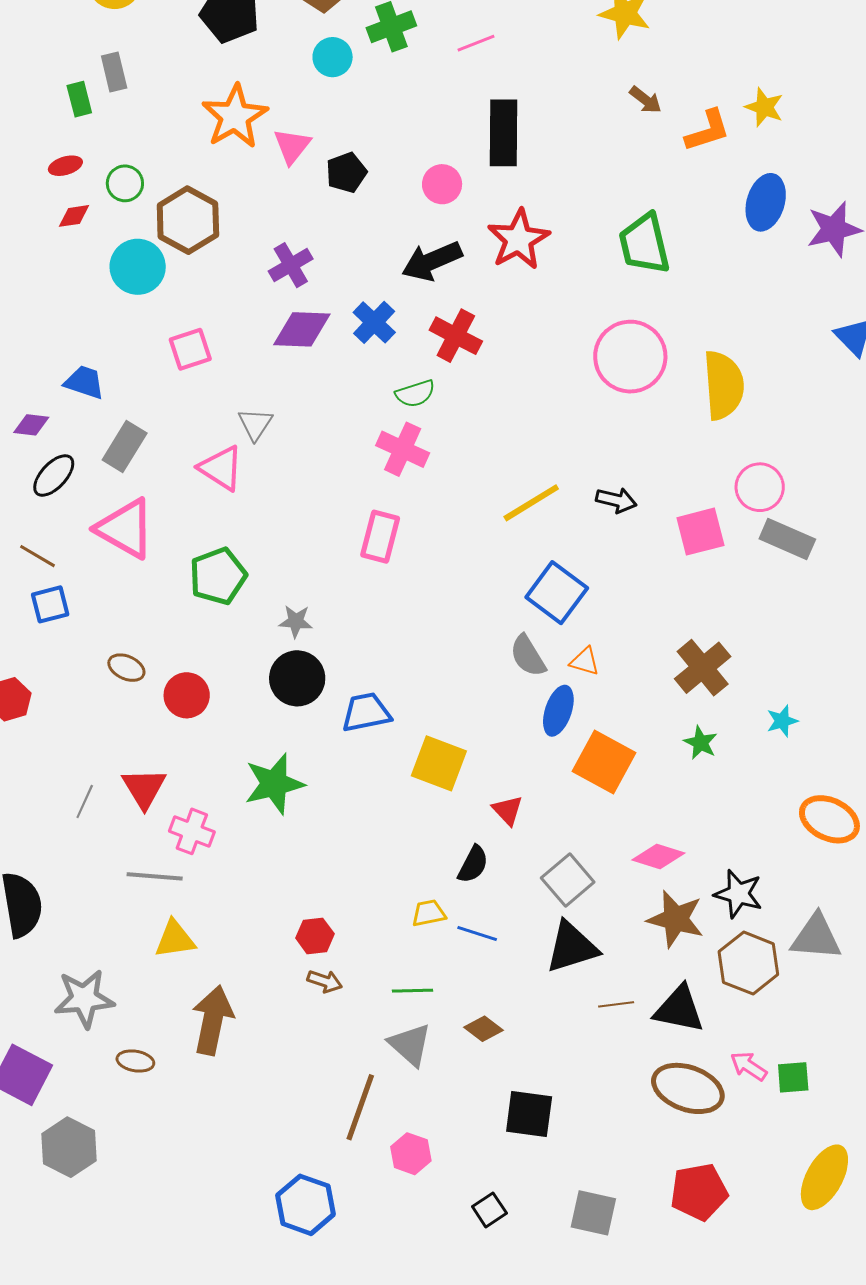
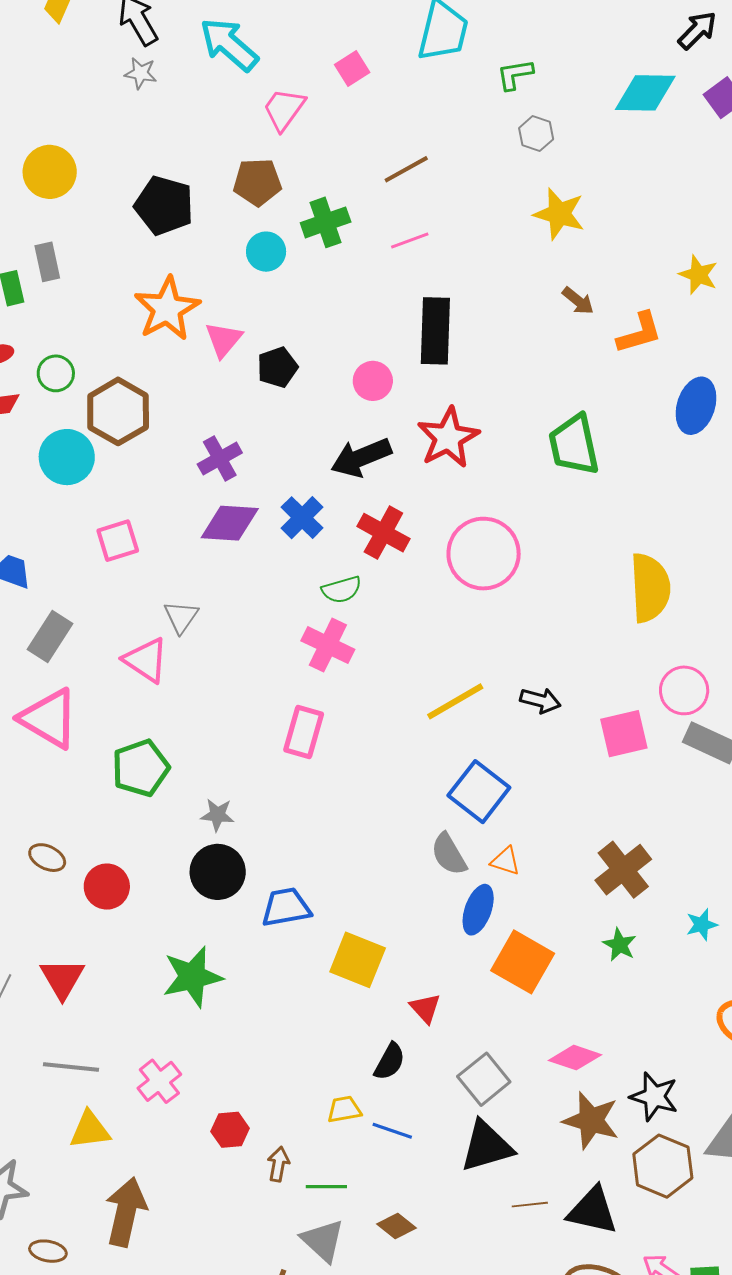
yellow star: (764, 107) -> (698, 275), moved
pink circle: (630, 357) -> (484, 554), moved
pink cross: (192, 831) -> (159, 1081), moved, turned 30
brown arrow: (325, 981) -> (278, 1164), moved, turned -100

